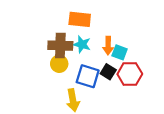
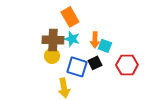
orange rectangle: (80, 19) -> (70, 17), turned 54
black square: (108, 72) -> (95, 63), turned 32
red hexagon: (130, 74) -> (127, 65), moved

